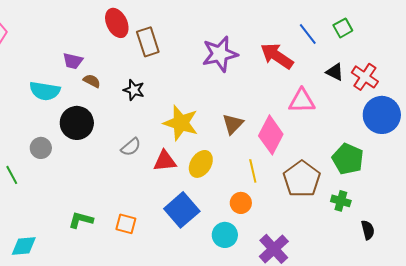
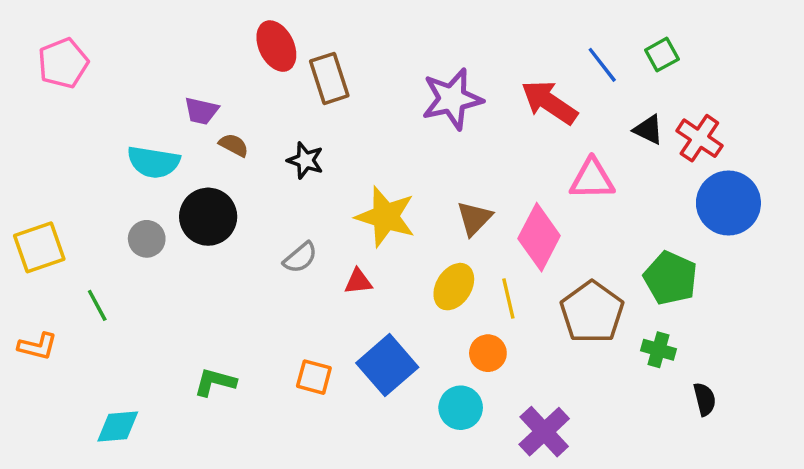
gray circle: (41, 148) -> (147, 239), moved
red triangle: (165, 161) -> (358, 281), size x0.7
yellow ellipse: (201, 164) -> (454, 287), moved
orange square: (126, 224) -> (314, 377), moved

